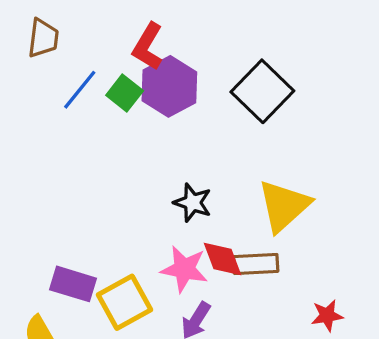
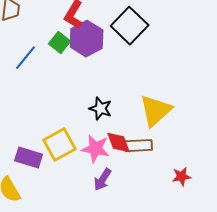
blue line: (80, 90) -> (26, 58), moved
black square: (262, 91) -> (130, 26), moved
yellow square: (125, 302) -> (60, 145), moved

